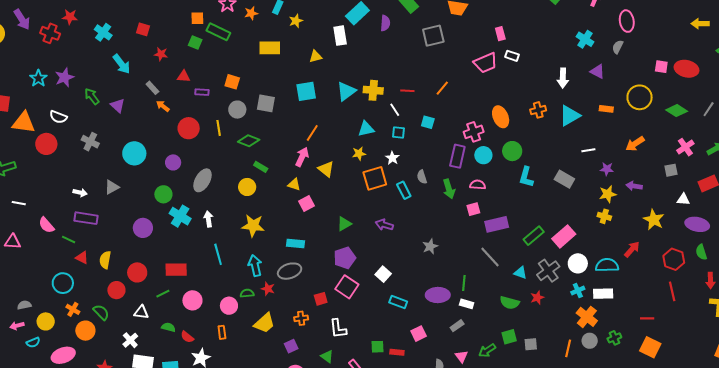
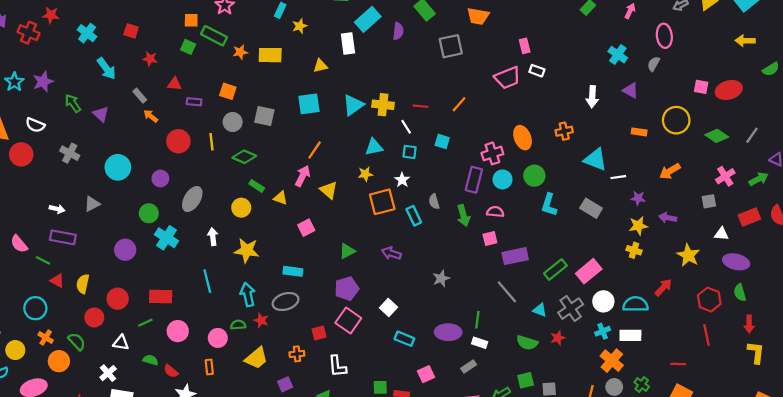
orange star: (251, 13) -> (240, 52), moved
red ellipse: (686, 69) -> (729, 90), turned -30
cyan triangle: (570, 116) -> (595, 159), moved, turned 50
yellow triangle: (294, 184) -> (280, 198), moved
white arrow: (208, 219) -> (213, 237), moved
green cross: (614, 338) -> (642, 385), turned -32

